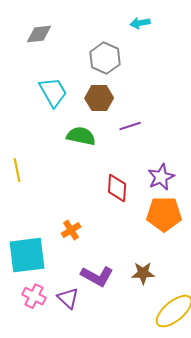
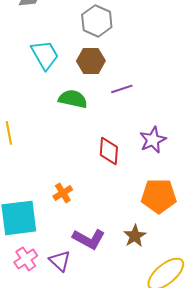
orange pentagon: (164, 214) -> (159, 196), moved
brown star: (143, 273) -> (135, 236), turned -30
pink cross: (34, 296) -> (26, 259), turned 30

